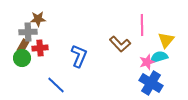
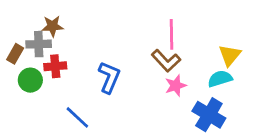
pink line: (142, 25) -> (172, 34), moved
brown rectangle: (23, 46) -> (15, 54), moved
pink star: (147, 62) -> (176, 86), moved

